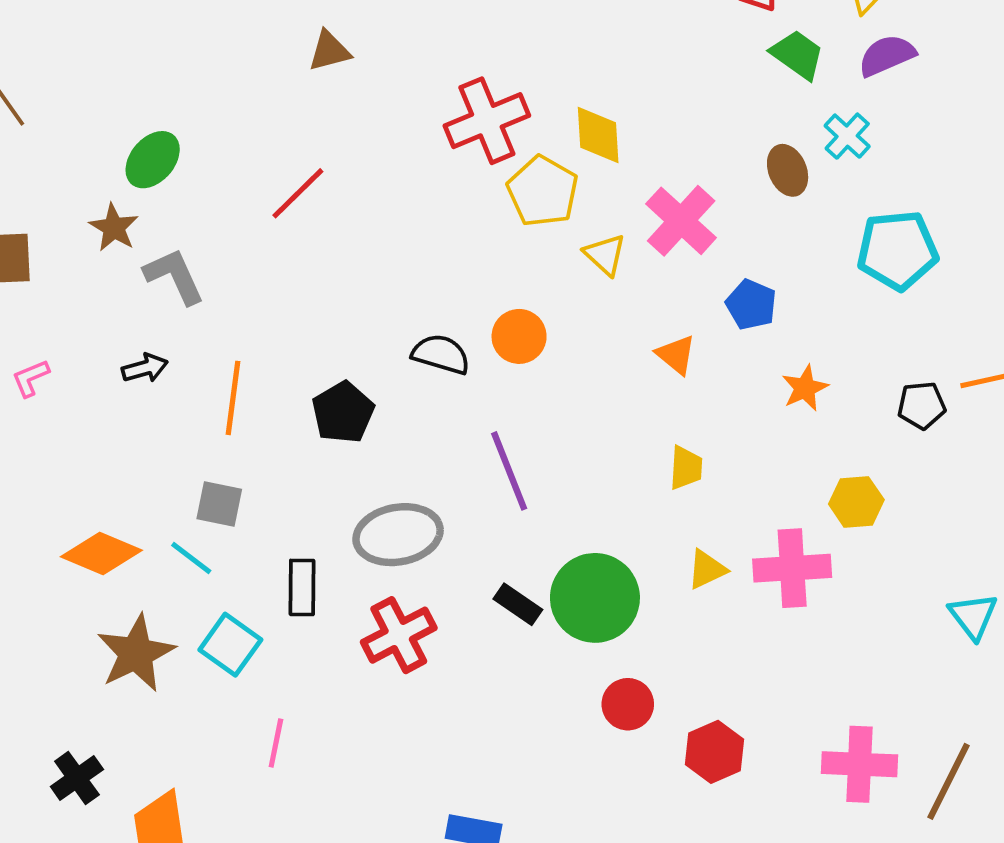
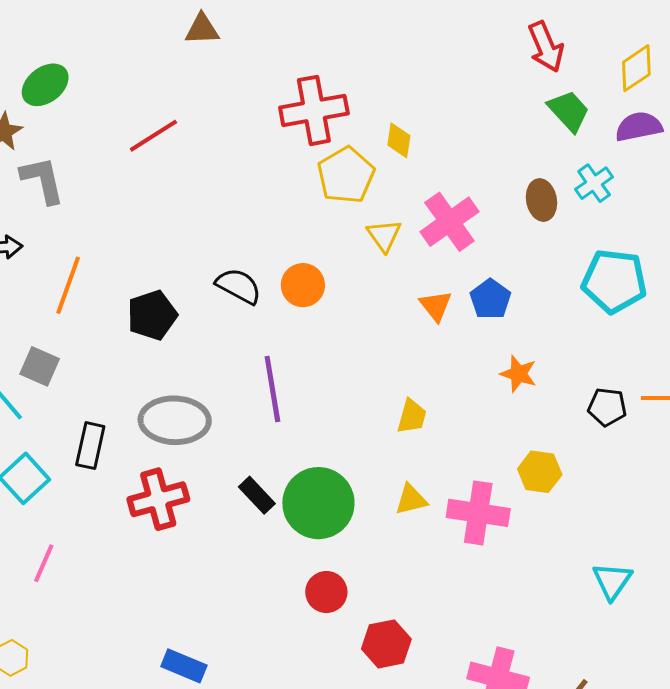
yellow diamond: (598, 135) -> (399, 140), size x0.7
orange triangle: (676, 355) -> (436, 306), moved
orange star: (805, 388) -> (518, 374), turned 30

